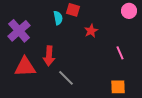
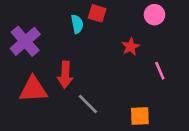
pink circle: (129, 11) -> (154, 15), moved
red star: (91, 31) -> (130, 47), moved
orange square: (118, 87) -> (140, 116), moved

